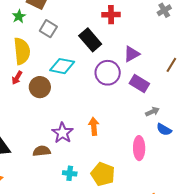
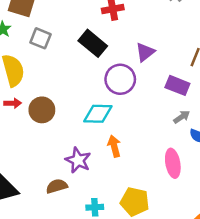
cyan diamond: (62, 66) -> (98, 114), moved
red arrow: (17, 78) -> (13, 103), turned -112
purple rectangle: (139, 83) -> (177, 85), moved

